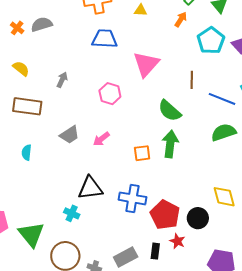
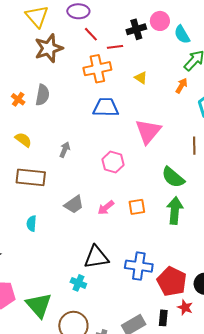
yellow triangle: (141, 10) -> (141, 78), turned 32
gray semicircle: (42, 24) -> (42, 95), turned 120
orange square: (142, 153) -> (137, 207), moved

